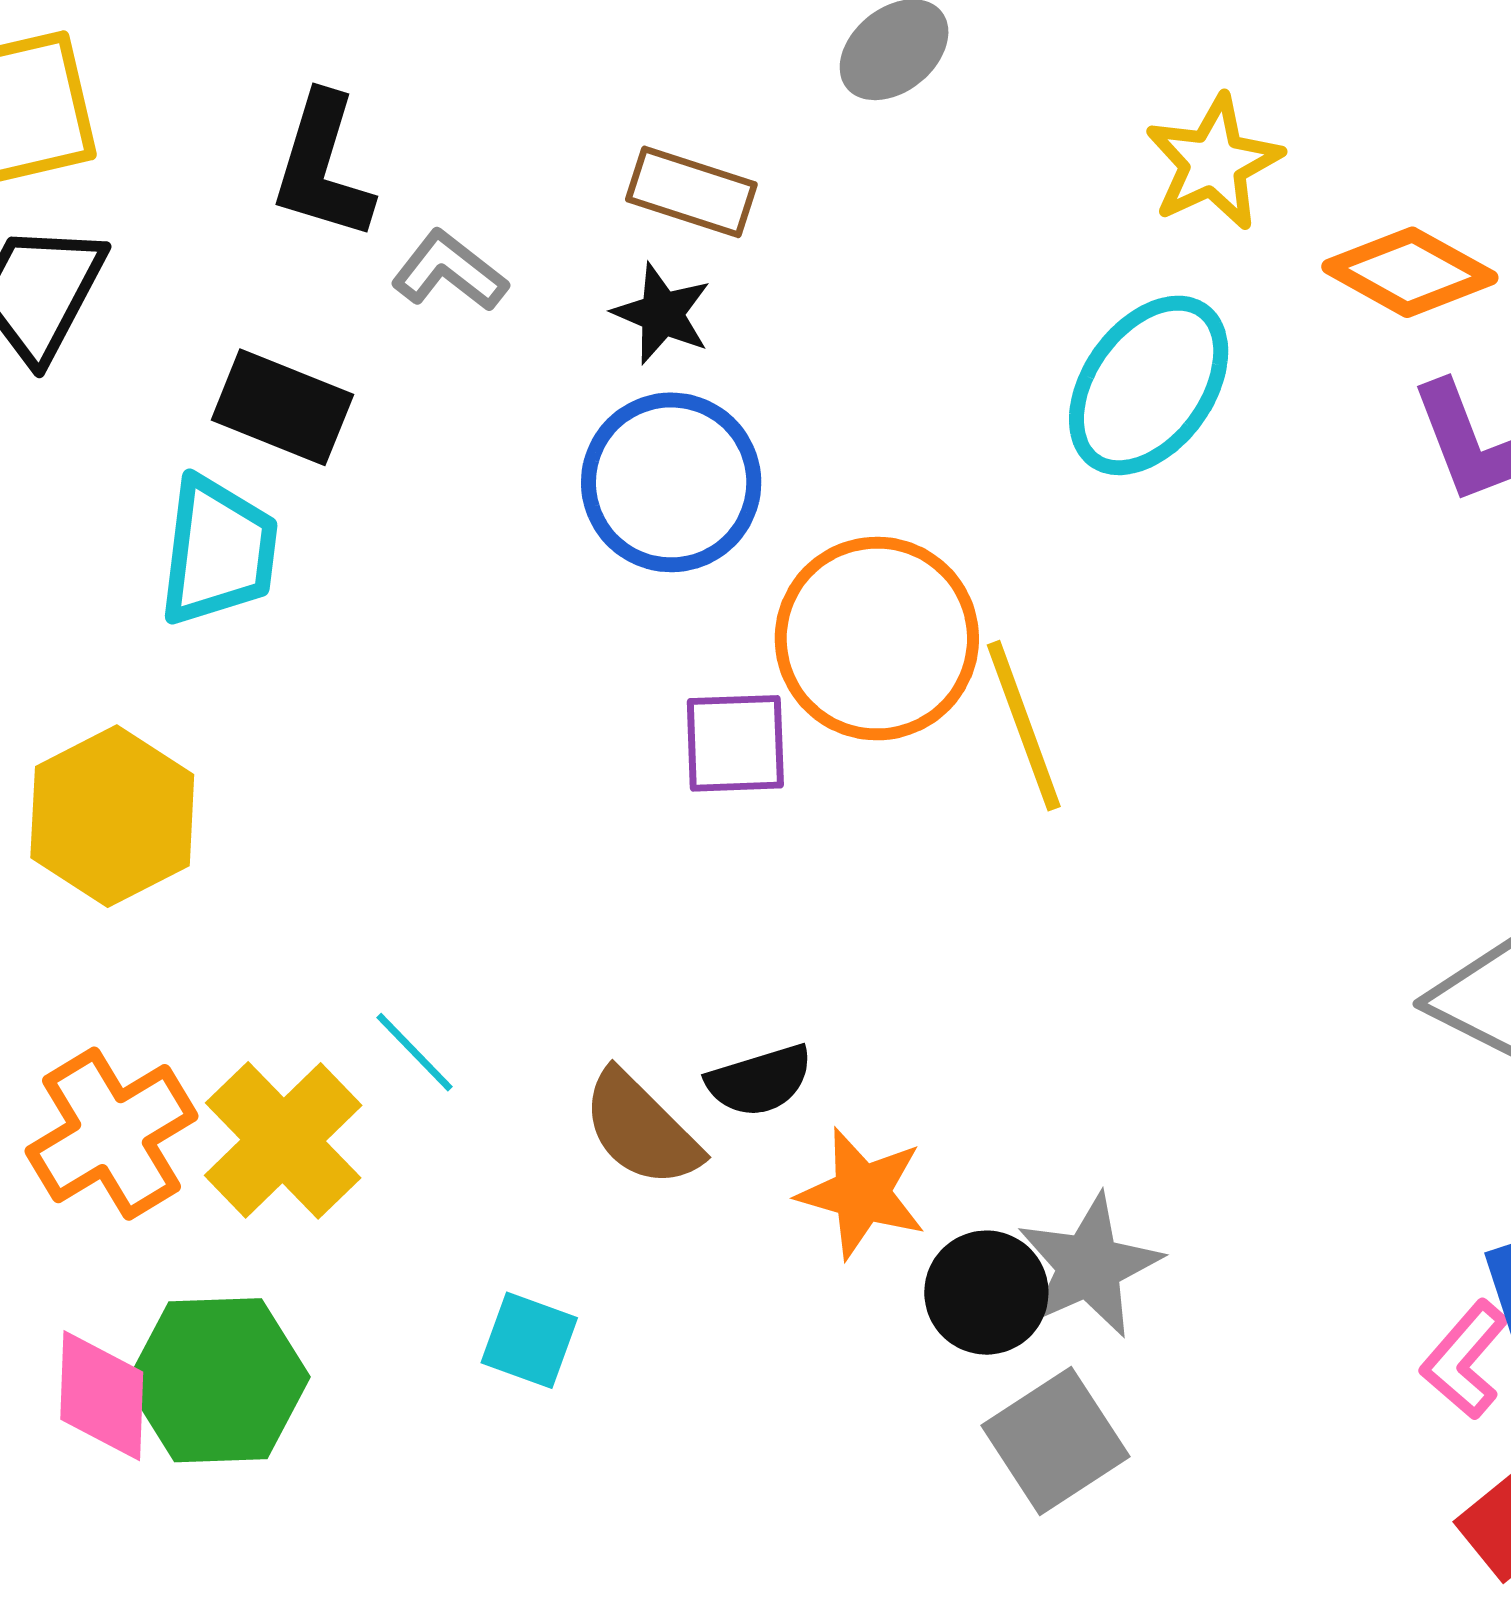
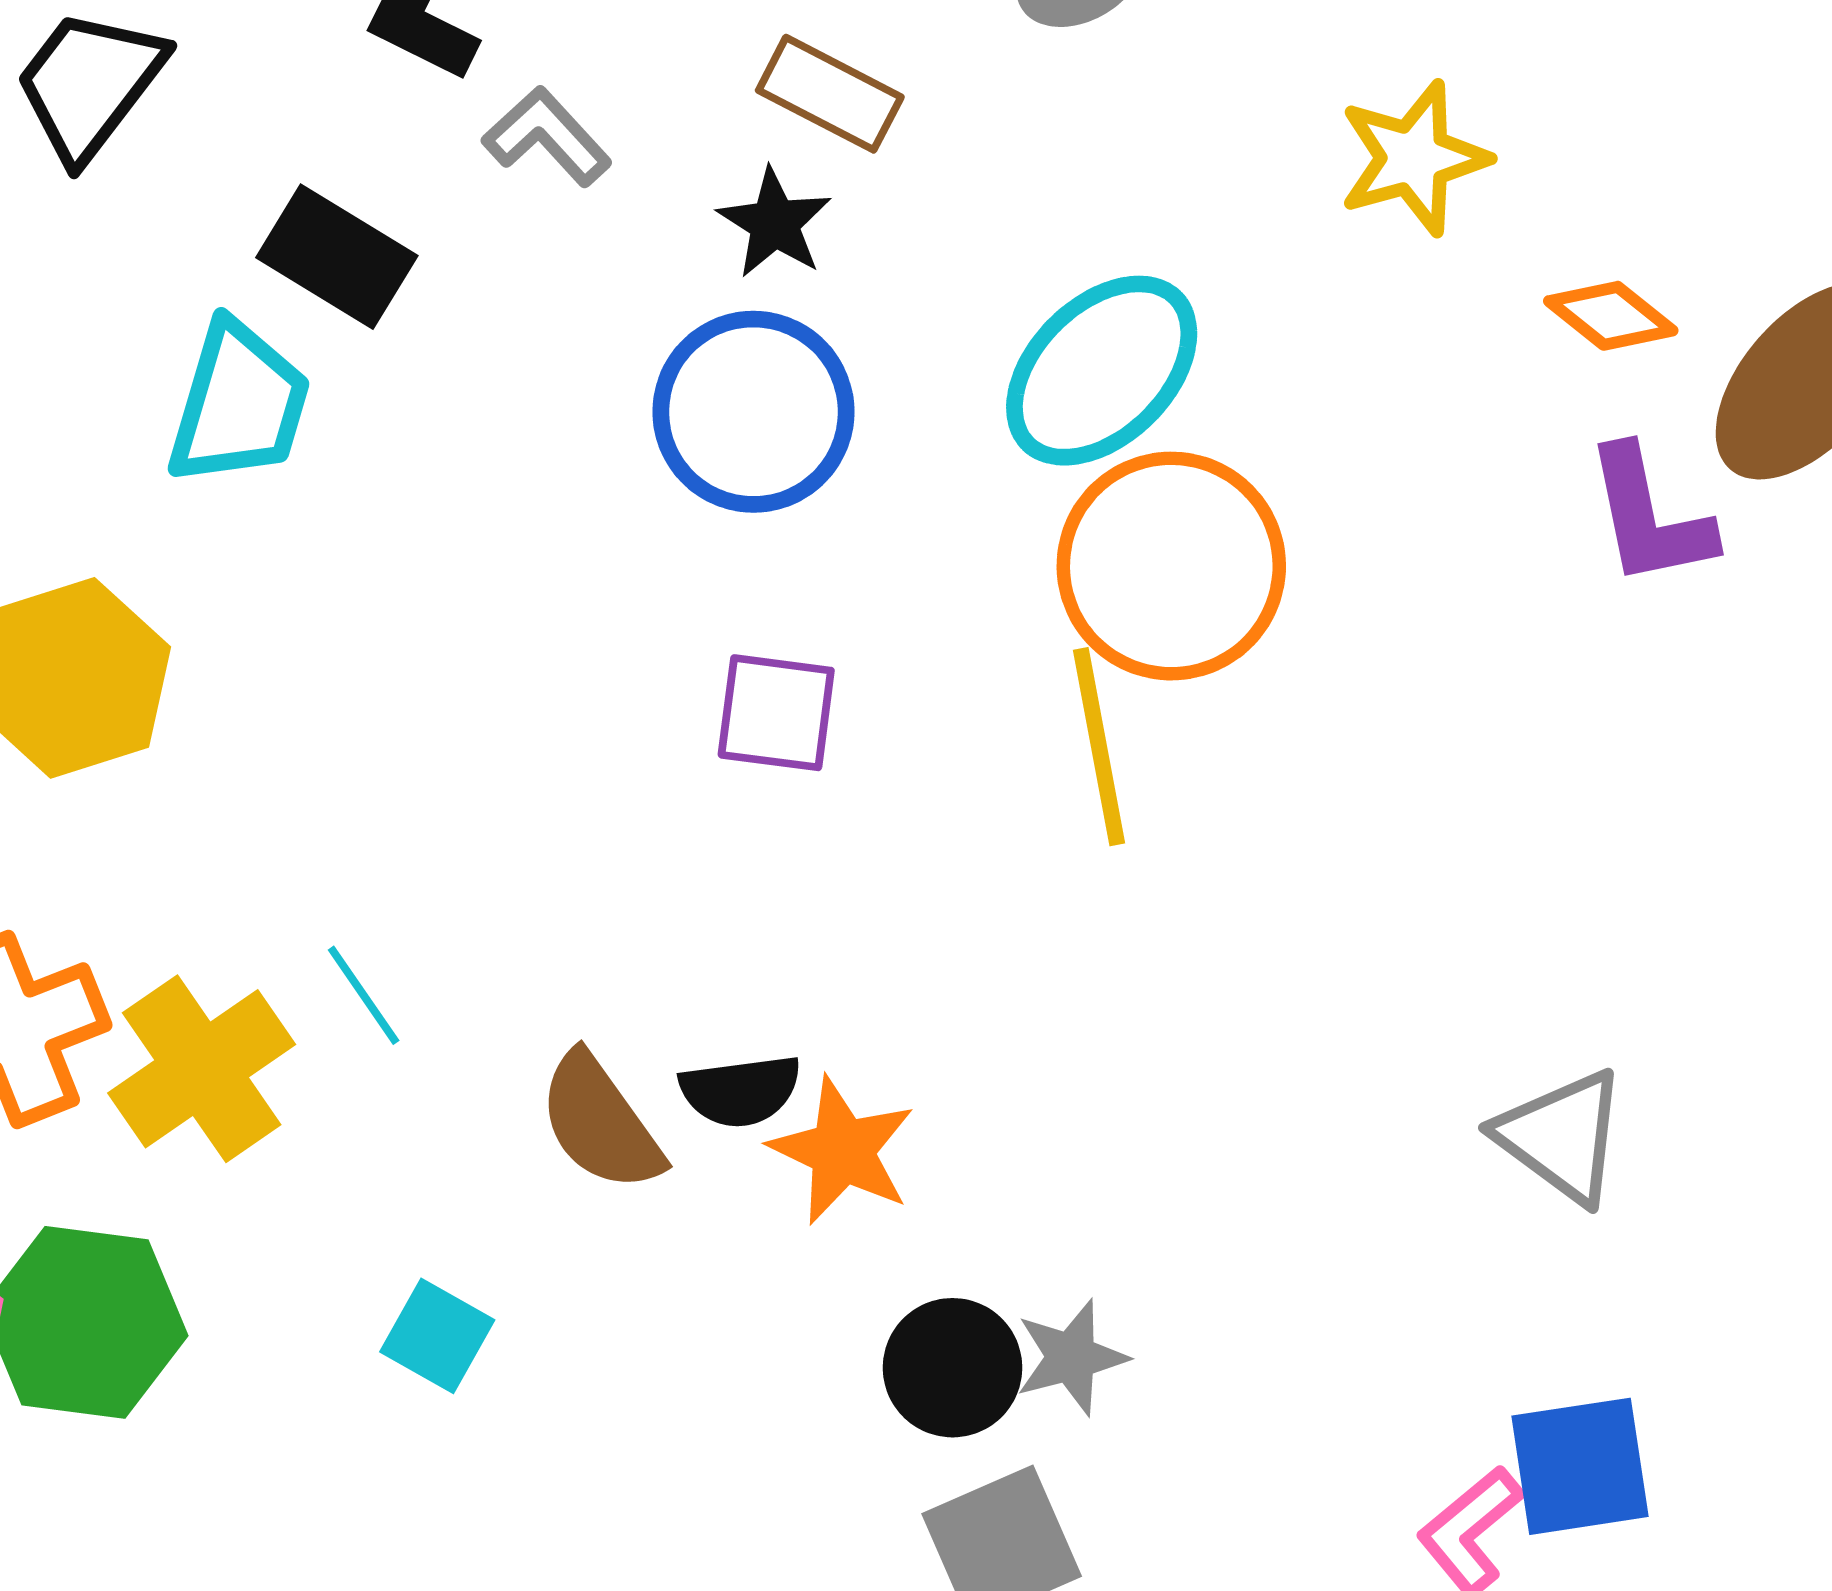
orange diamond: (1410, 272) -> (1611, 316), size x0.7
cyan ellipse: (1149, 385) -> (1102, 371), moved
orange circle: (877, 639) -> (1171, 566), moved
orange star: (862, 1193) -> (842, 1151), moved
gray star: (1089, 1266) -> (1071, 1357), size x0.7

